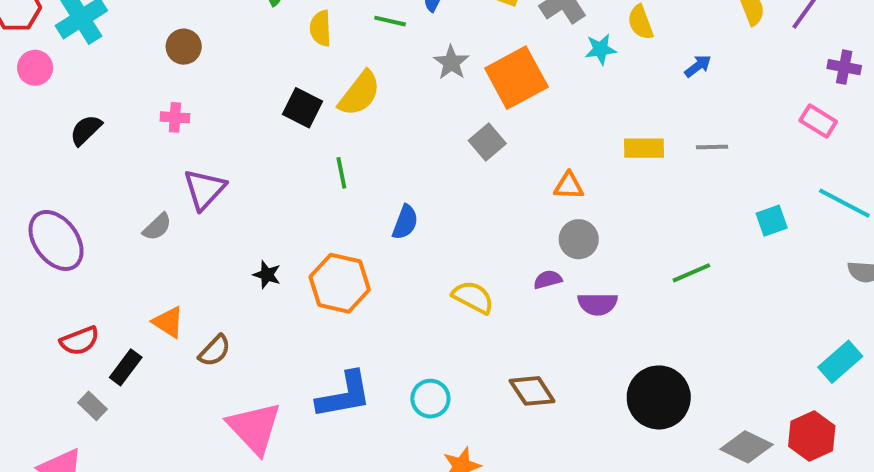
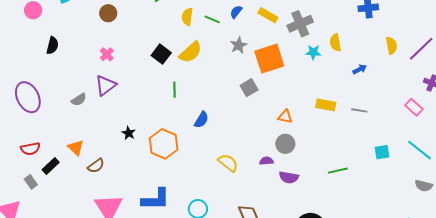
yellow semicircle: (320, 28) -> (187, 17), moved
pink cross: (175, 117) -> (107, 54), moved, turned 32
black semicircle: (86, 130) -> (52, 45), turned 138

